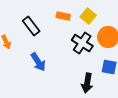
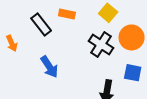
orange rectangle: (63, 16) -> (67, 14), moved

